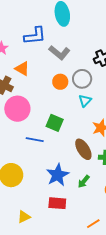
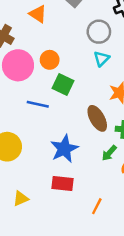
orange triangle: (22, 69) -> (38, 14), moved
orange circle: (60, 82) -> (50, 60), moved
green arrow: (84, 182) -> (109, 153), moved
orange line: (93, 224) -> (97, 206), moved, turned -32

